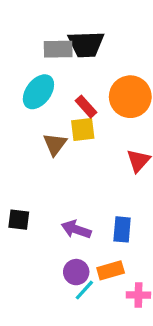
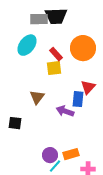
brown triangle: (55, 144) -> (37, 97), moved
purple arrow: (76, 229) -> (65, 111), moved
blue rectangle: (122, 229) -> (78, 99), moved

